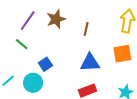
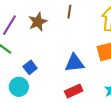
brown line: (86, 29) -> (69, 12), moved

